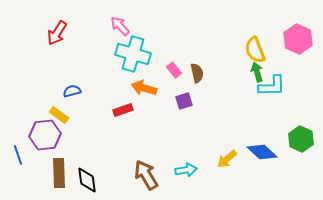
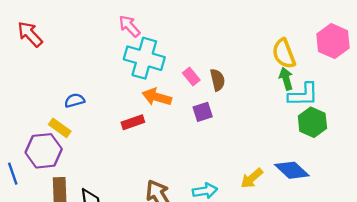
red arrow: (57, 33) -> (30, 34), moved, turned 105
green hexagon: (301, 139) -> (312, 122), moved

